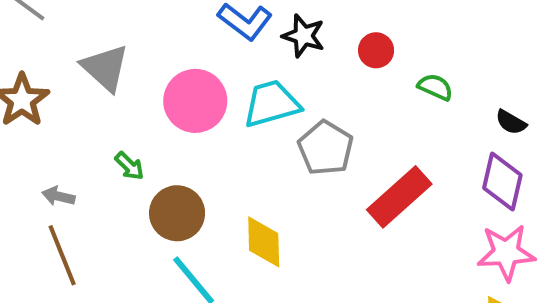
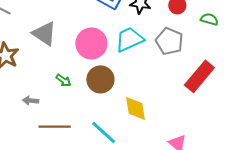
gray pentagon: (326, 148) -> (169, 41), moved
brown circle: (177, 213) -> (100, 79), moved
brown line: (62, 255) -> (55, 127), moved, turned -60

